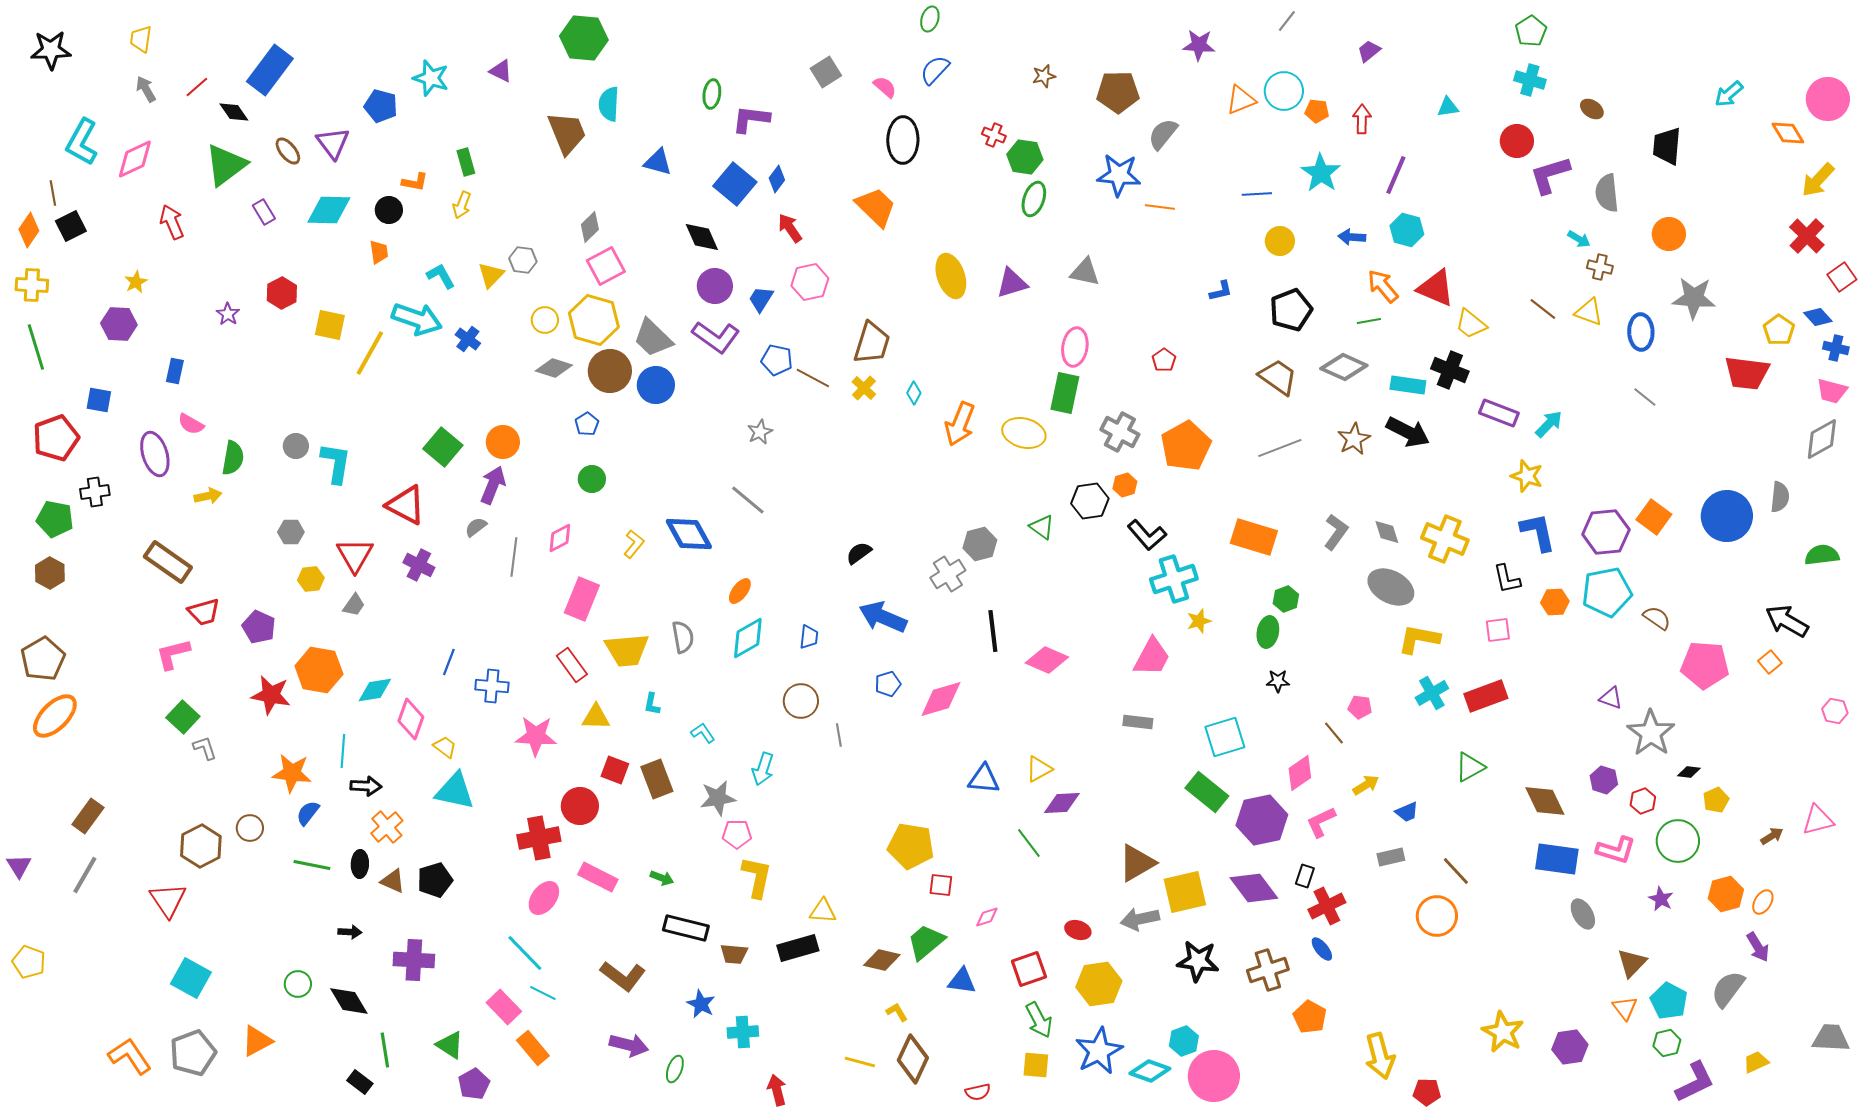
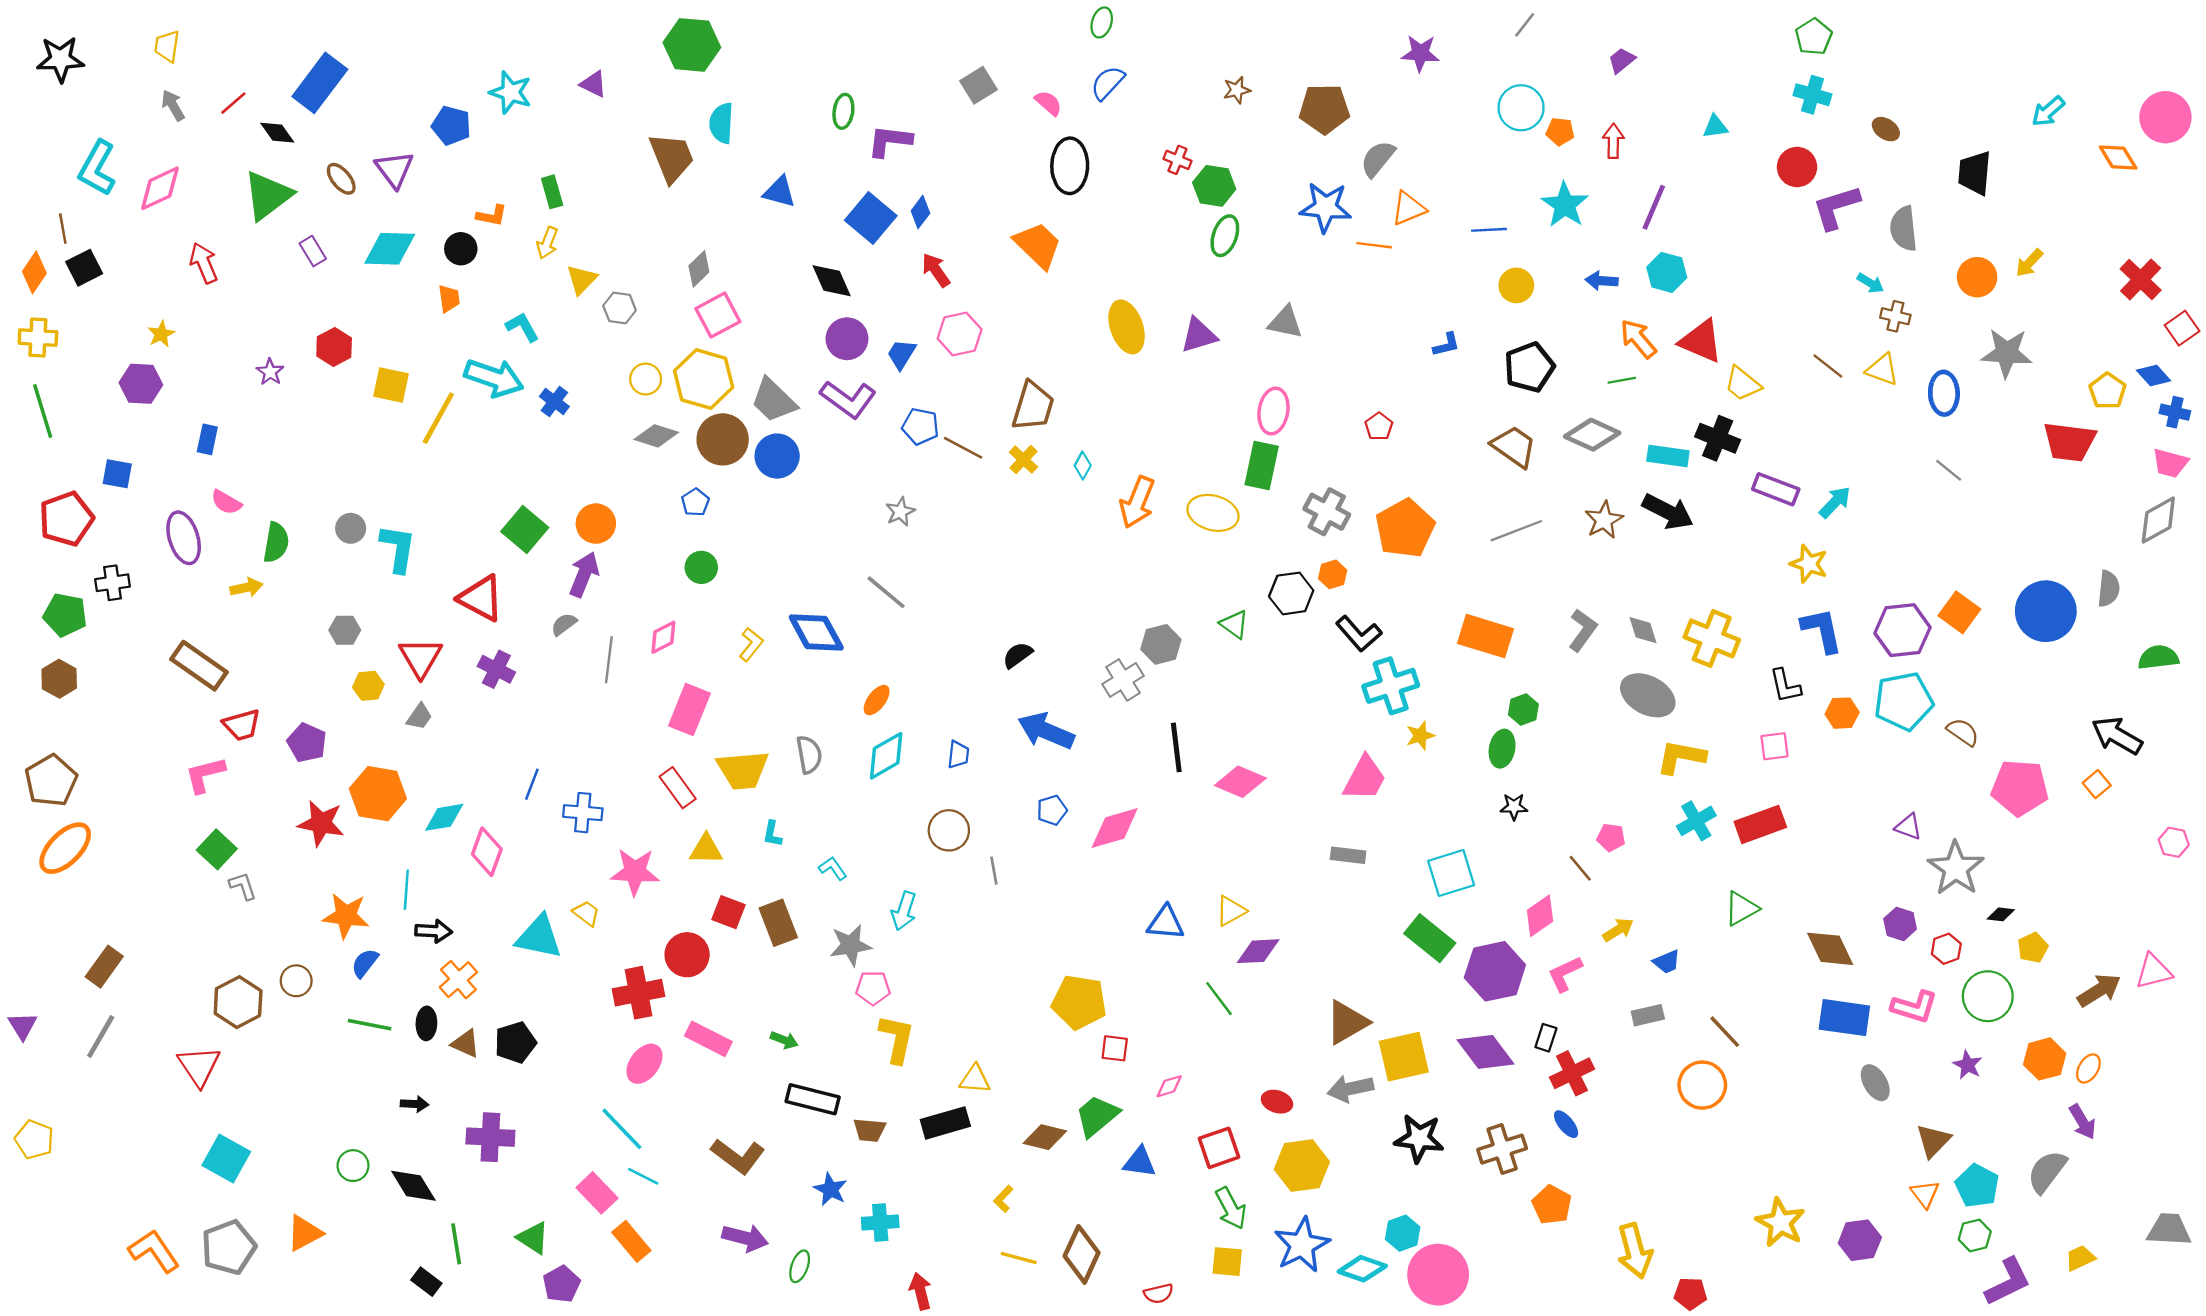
orange triangle: (1241, 100) -> (1408, 208), moved
yellow arrow: (1818, 180) -> (2029, 263), moved, size x0.7
yellow triangle: (491, 275) -> (582, 280), moved
yellow trapezoid: (445, 747) -> (586, 913), moved
brown arrow: (1772, 836) -> (2099, 990), size x1.6
yellow L-shape: (897, 1012) -> (1003, 1199), moved, turned -105

